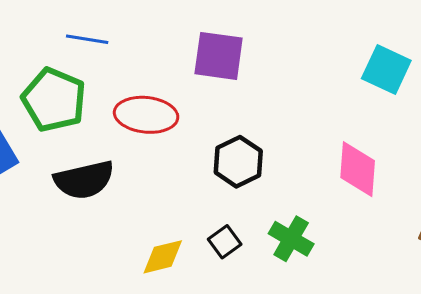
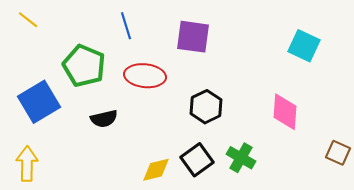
blue line: (87, 39) -> (126, 26), moved, turned 64
black semicircle: (84, 180) -> (104, 119), size x0.7
black square: (225, 242) -> (197, 160), size x1.5

